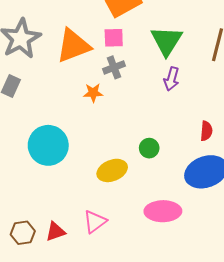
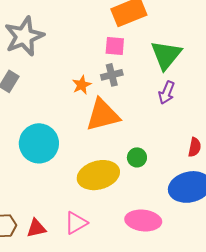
orange triangle: (73, 46) -> (103, 115), moved
orange star: (93, 93) -> (82, 85), moved, turned -30
yellow ellipse: (112, 170) -> (98, 175), size x1.4

